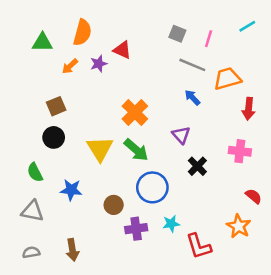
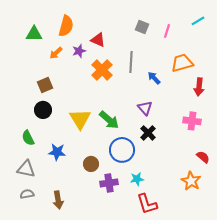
gray line: (192, 65) -> (131, 62), moved, turned 70
orange cross: (135, 112) -> (102, 70), moved
black cross: (197, 166) -> (148, 133), moved
red L-shape: (199, 246) -> (147, 204), moved
gray semicircle: (31, 252) -> (27, 194), moved

